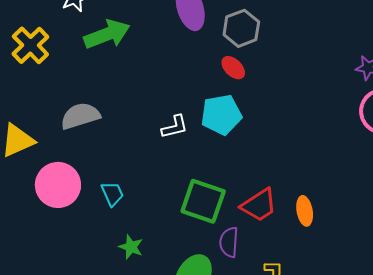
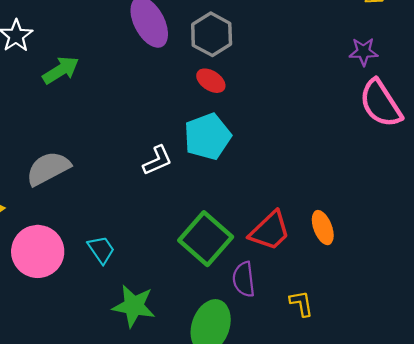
green arrow: (107, 34) -> (61, 70), size x0.7
green square: (203, 201) -> (206, 239), turned 33
green star: (131, 247) -> (134, 306), size x1.5

